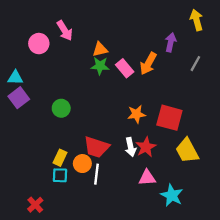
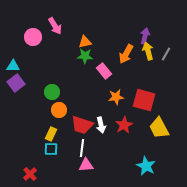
yellow arrow: (196, 20) -> (148, 51), moved
pink rectangle: (125, 68) -> (104, 71), moved
white arrow: (131, 147) -> (101, 125), moved
orange circle: (82, 164) -> (59, 110), moved
pink triangle: (147, 178) -> (86, 165), moved

